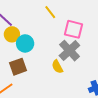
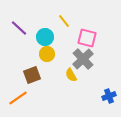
yellow circle: (12, 34) -> (47, 54), moved
cyan circle: (25, 43) -> (45, 37), moved

